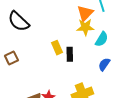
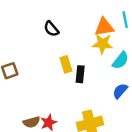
orange triangle: (85, 13) -> (104, 27), turned 30
black semicircle: (19, 21) -> (51, 29), moved, size x0.6

